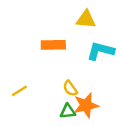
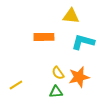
yellow line: (19, 91) -> (16, 85), moved
orange star: (86, 105) -> (79, 77), moved

